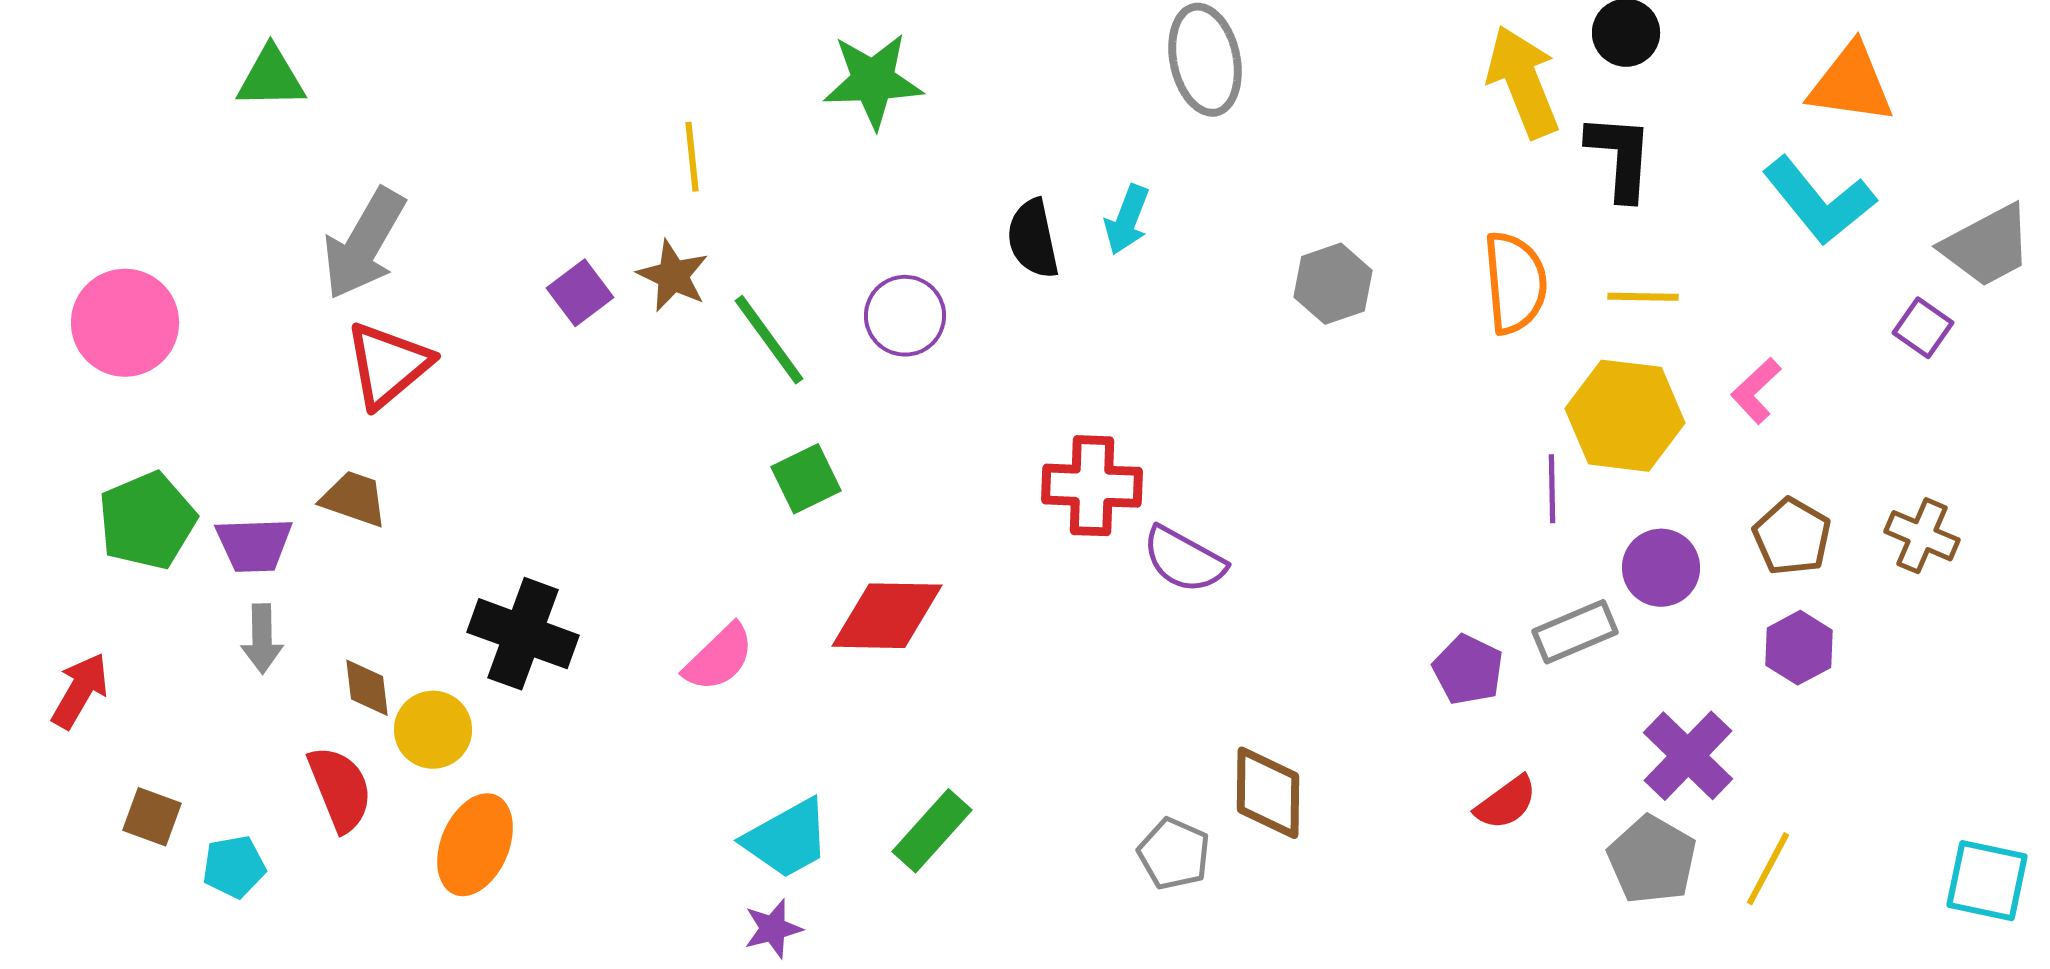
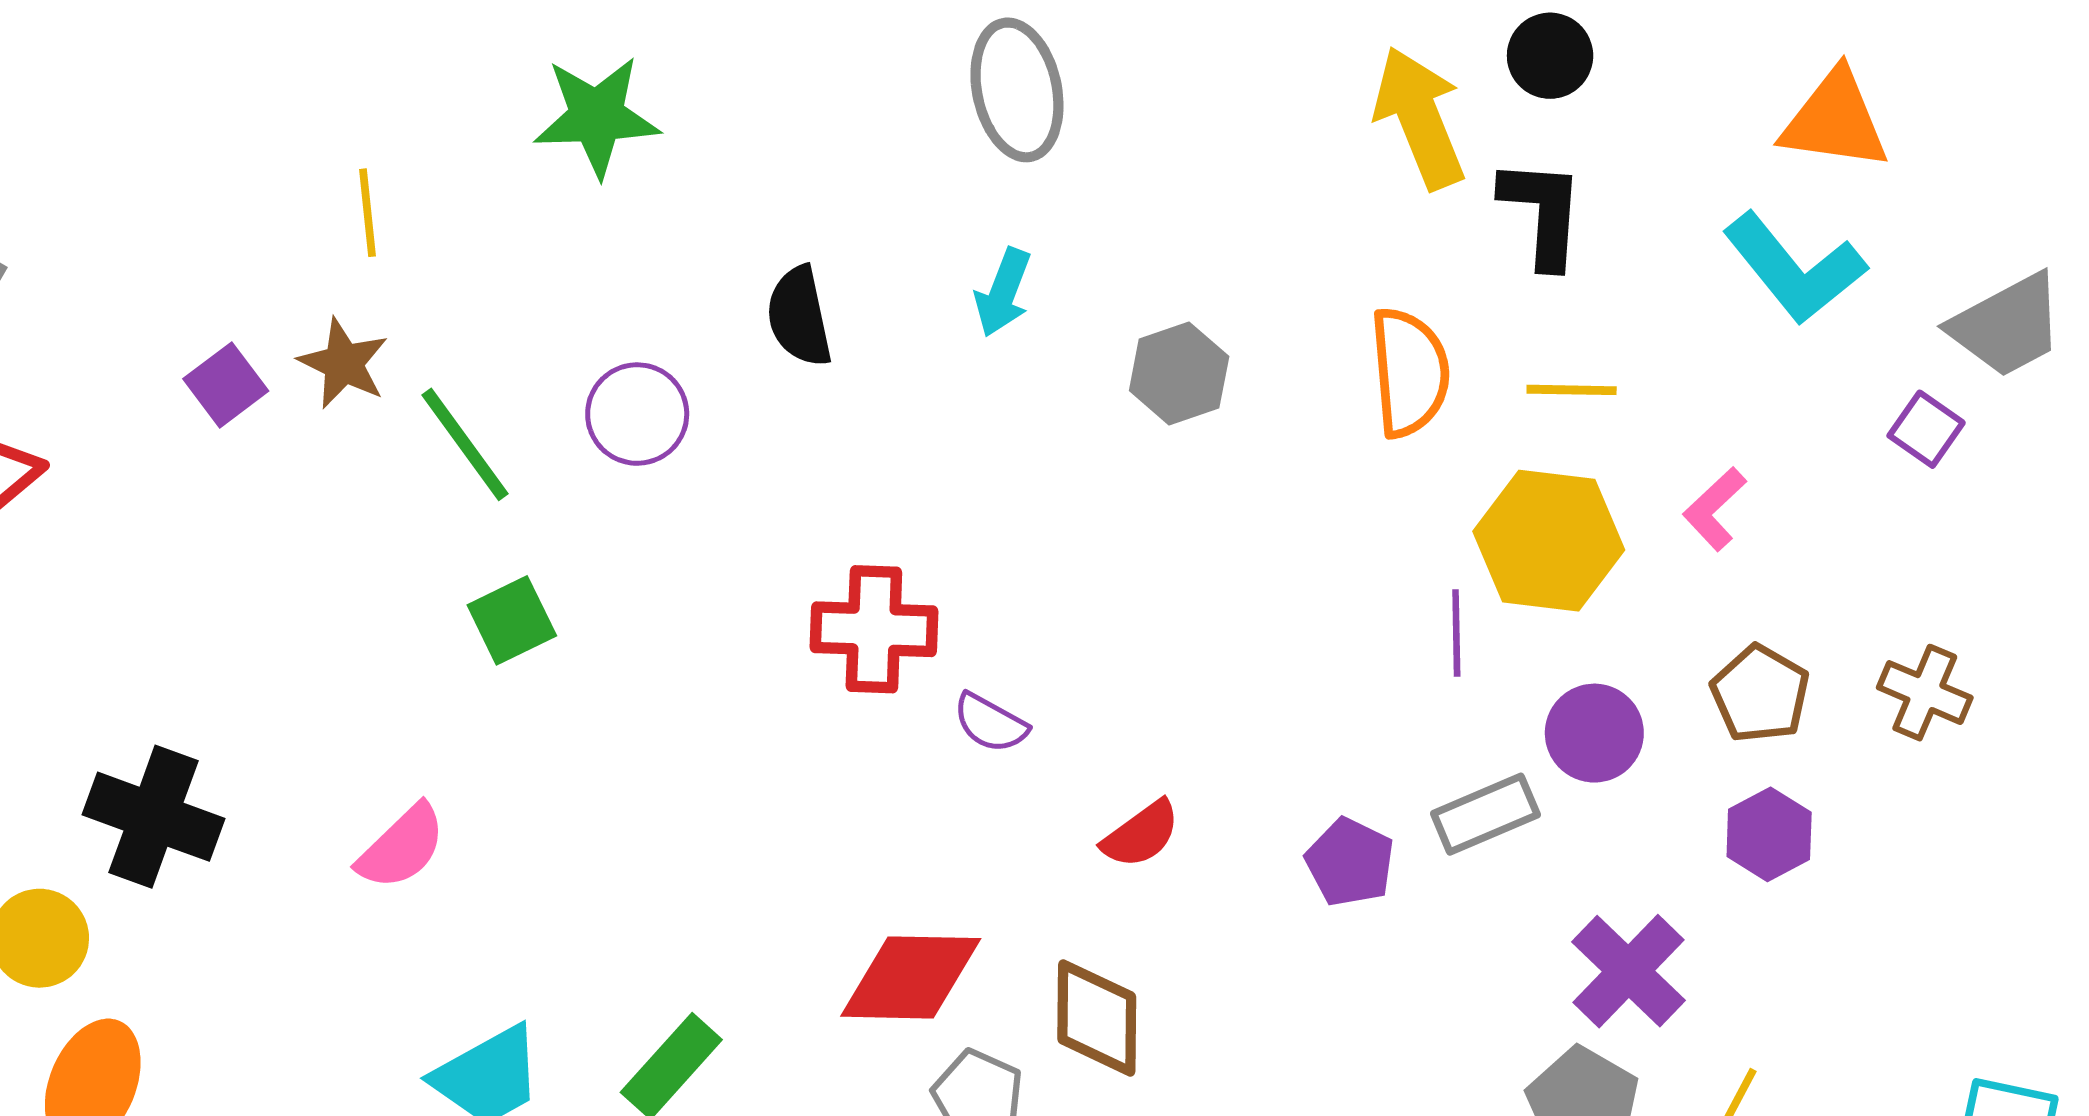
cyan arrow: (1127, 220) -> (1003, 292), moved
purple semicircle: (1184, 560) -> (990, 723), size x0.7
red diamond: (887, 616) -> (911, 977), moved
red semicircle: (1506, 803) -> (1141, 834), moved

